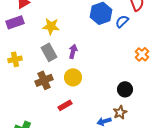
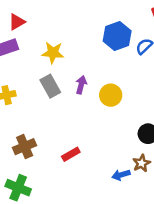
yellow circle: (73, 77) -> (111, 95), moved
brown cross: (44, 80) -> (25, 147), moved

